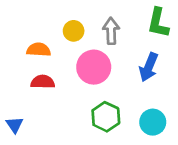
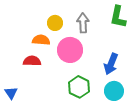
orange semicircle: (39, 50) -> (41, 40), moved
blue arrow: (149, 67) -> (111, 64), moved

